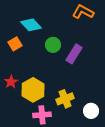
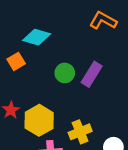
cyan diamond: (31, 25) -> (37, 37), turned -30
green circle: (53, 45) -> (65, 73), moved

